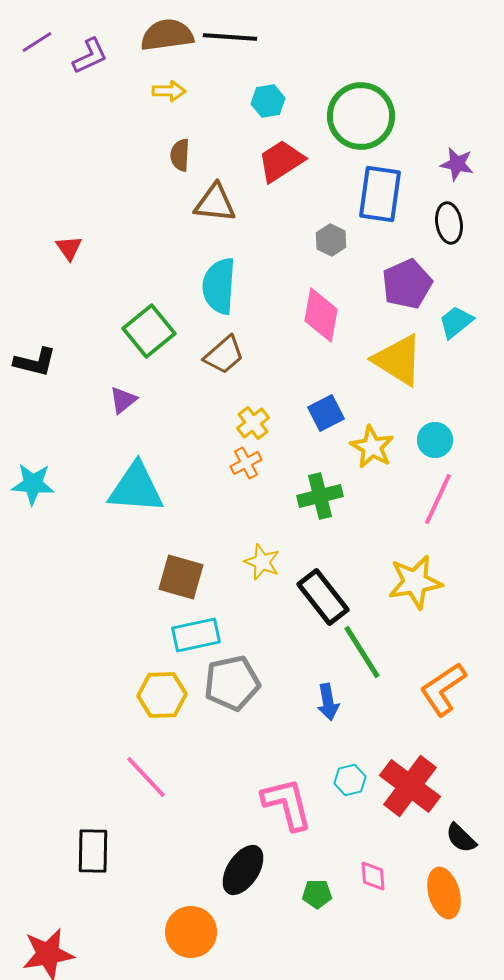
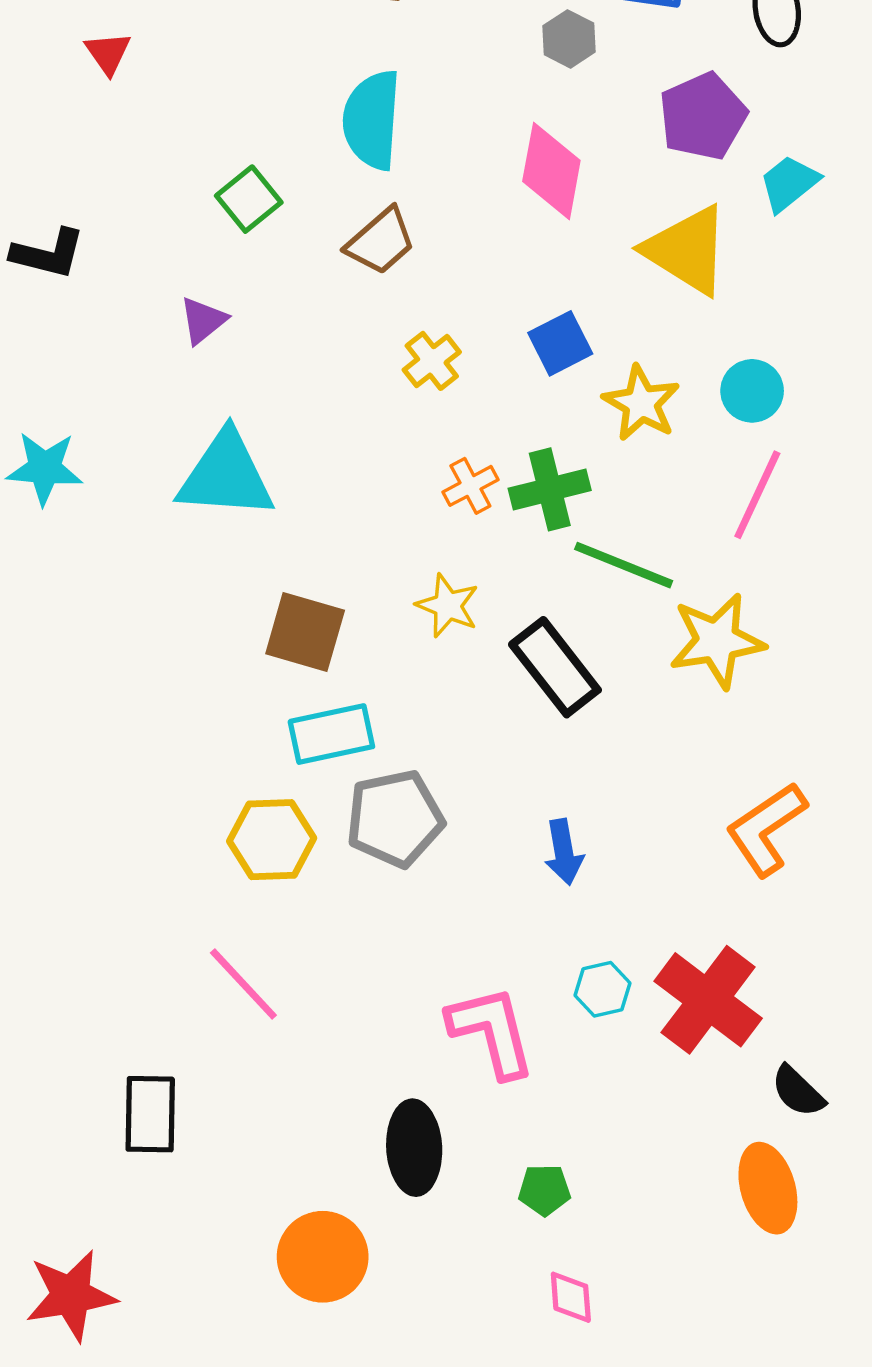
green square: (149, 331) -> (249, 199), size x0.7
orange cross: (246, 463) -> (470, 486), moved
green line: (362, 652) -> (624, 565), moved, turned -36
black ellipse: (243, 870) -> (414, 1148), turned -36
pink diamond: (373, 876) -> (571, 1297), moved

